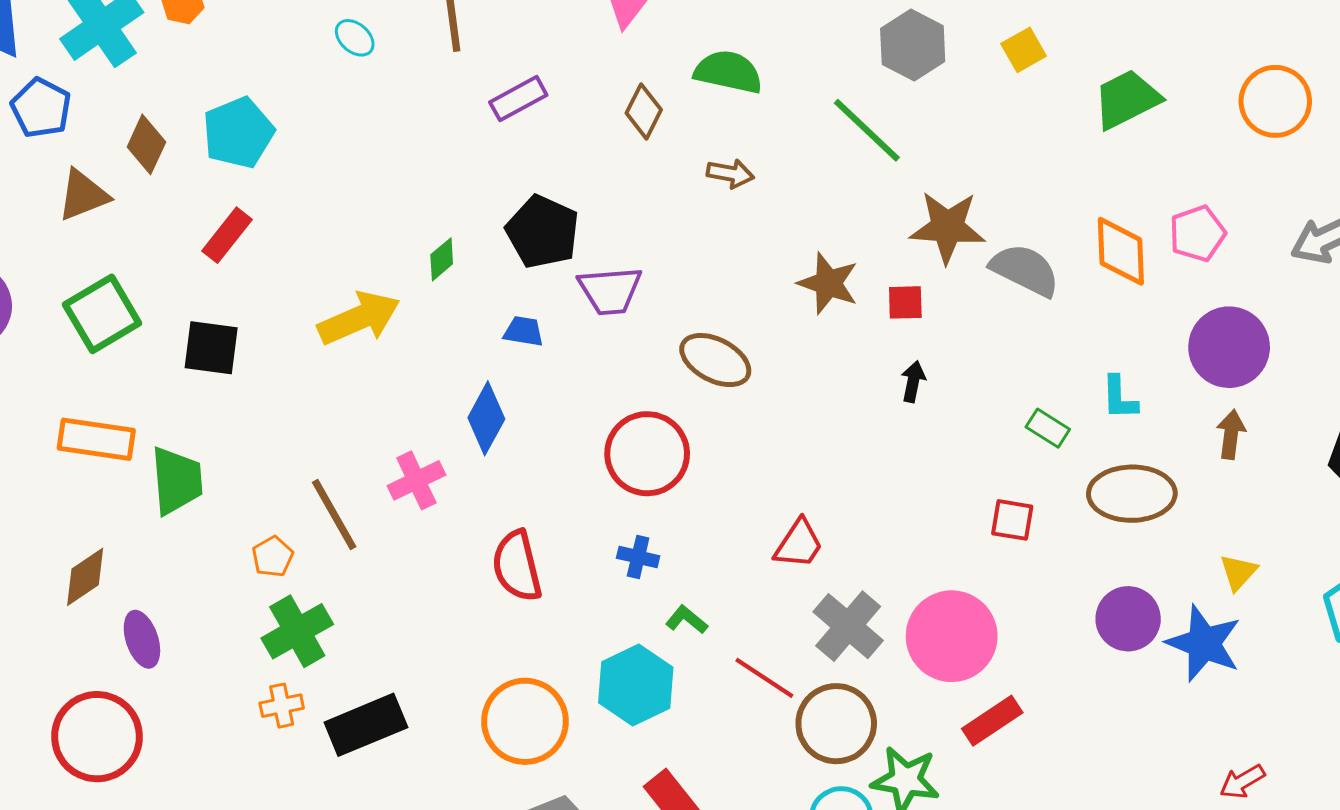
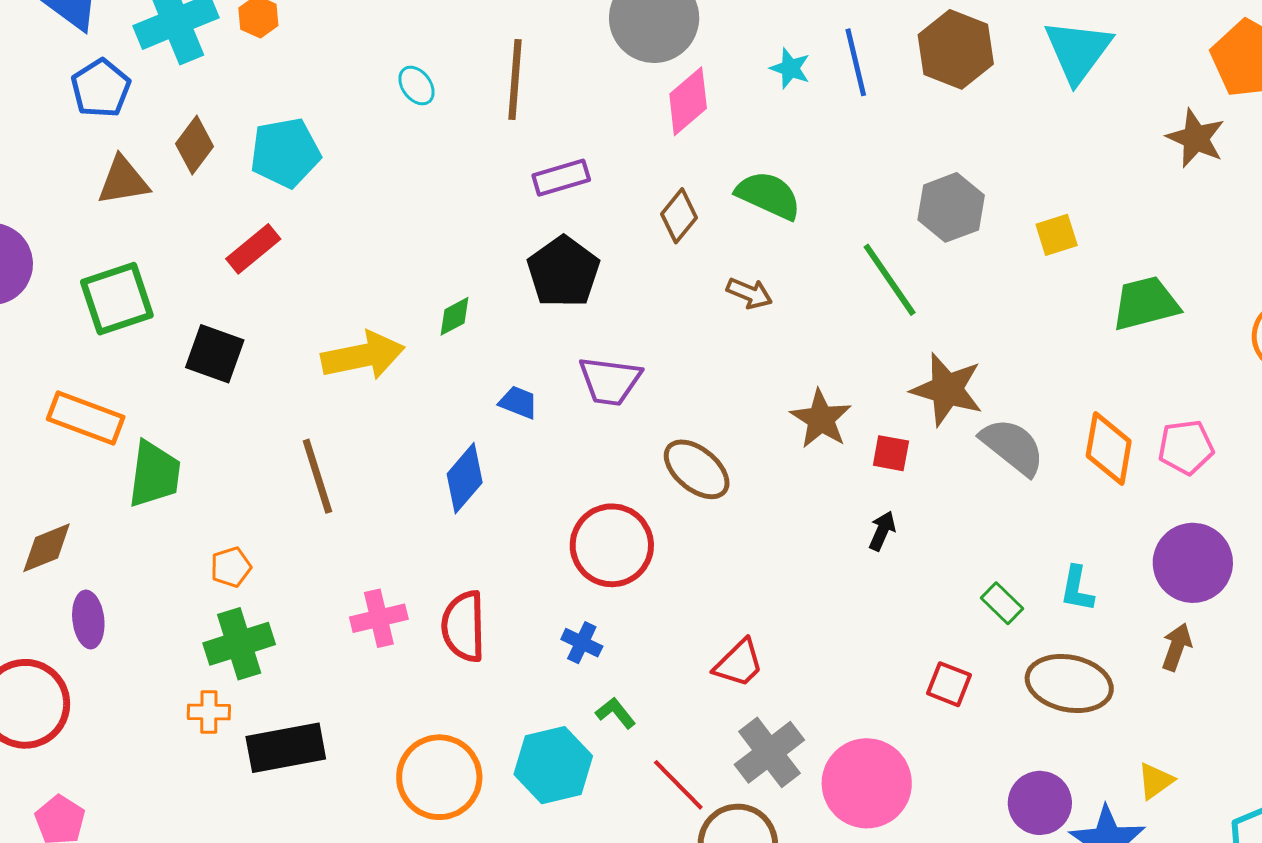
black pentagon: (543, 232) -> (563, 272), moved
pink cross: (416, 480) -> (379, 618), moved
brown line: (334, 514) -> (317, 476), moved

